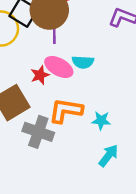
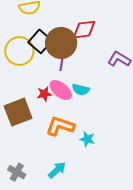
gray cross: (38, 132) -> (17, 172), moved, size x0.7
cyan arrow: (108, 156) -> (57, 170), moved

